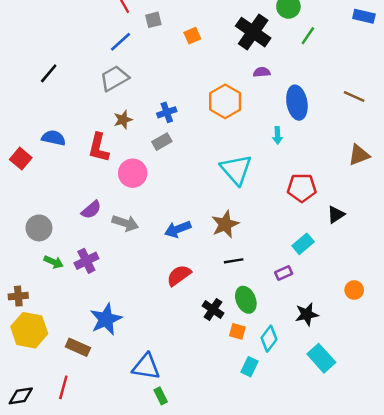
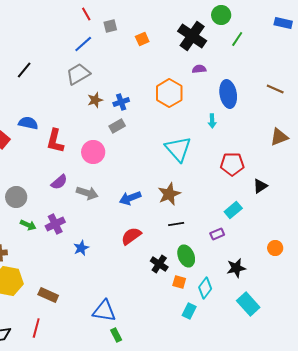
brown star: (123, 120) -> (95, 100), moved
red L-shape: (99, 148) -> (55, 141), moved
blue star: (106, 319) -> (81, 248), moved, size x0.6

